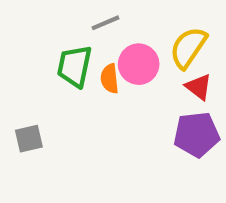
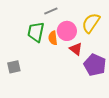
red triangle: (199, 87) -> (76, 49), moved
purple pentagon: (197, 134) -> (95, 65), turned 30

